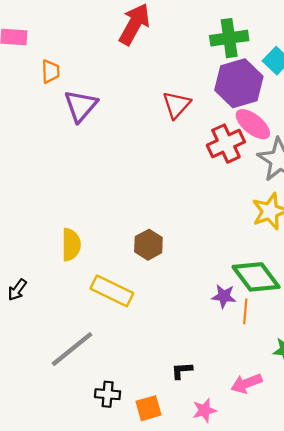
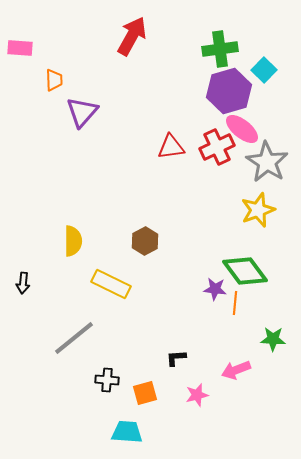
red triangle: (176, 105) -> (171, 147), moved, turned 40
black arrow: (17, 290) -> (23, 283), turned -30

